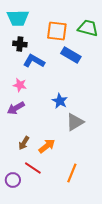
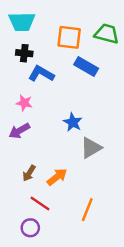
purple circle: (13, 180) -> (30, 228), moved

